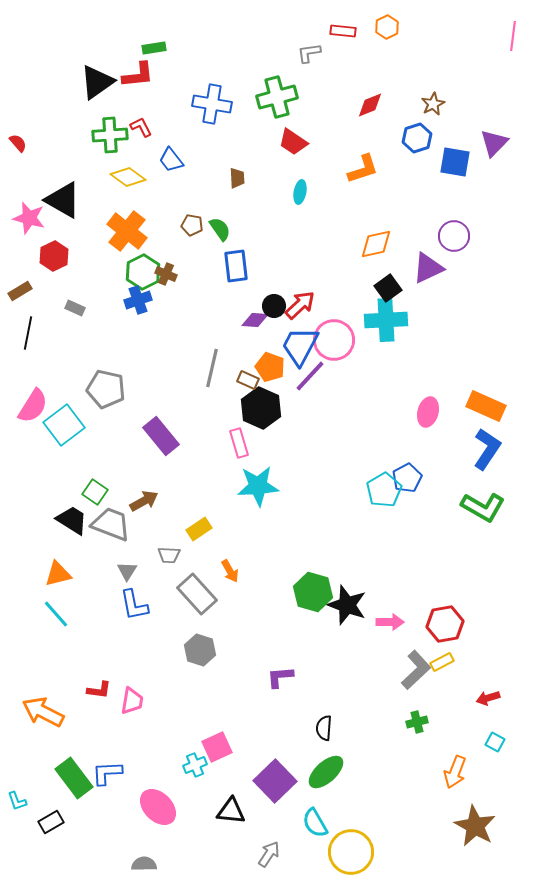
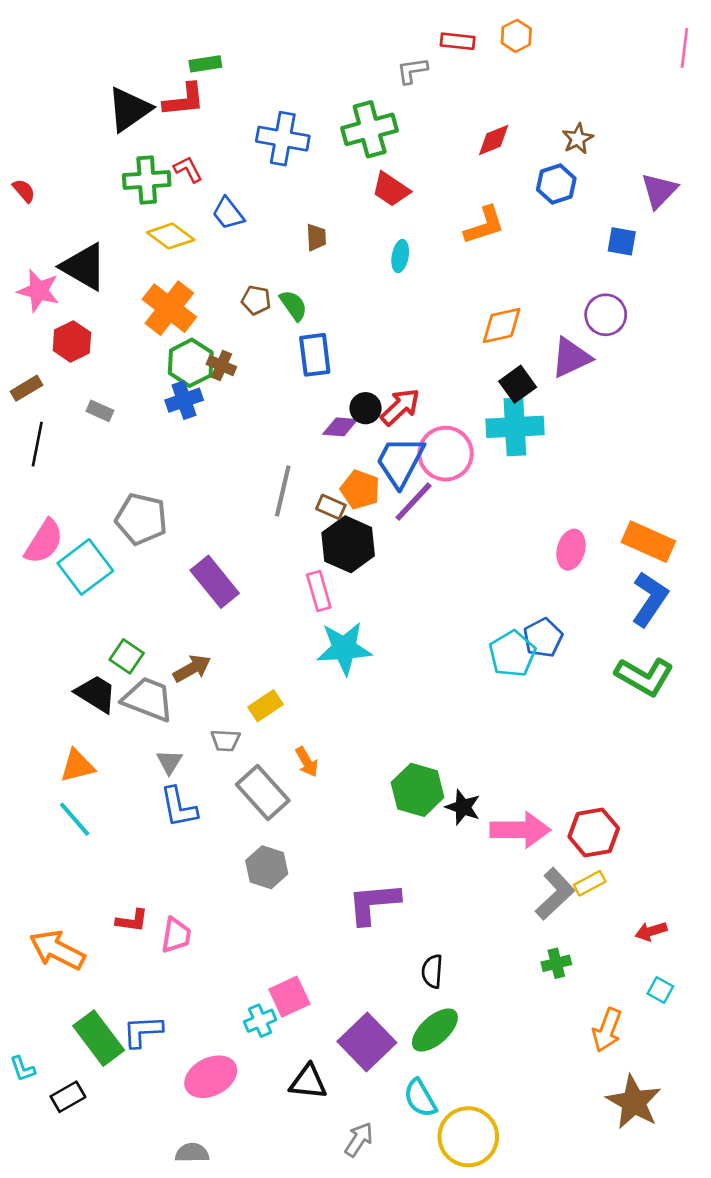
blue square: (455, 162) -> (622, 241), moved, size x0.7
black star: (347, 605) -> (463, 807), size x0.7
pink arrow: (390, 622) -> (520, 830), size x1.6
purple L-shape: (280, 677) -> (374, 903), size x1.5
pink ellipse: (158, 807) -> (211, 1077), turned -72

